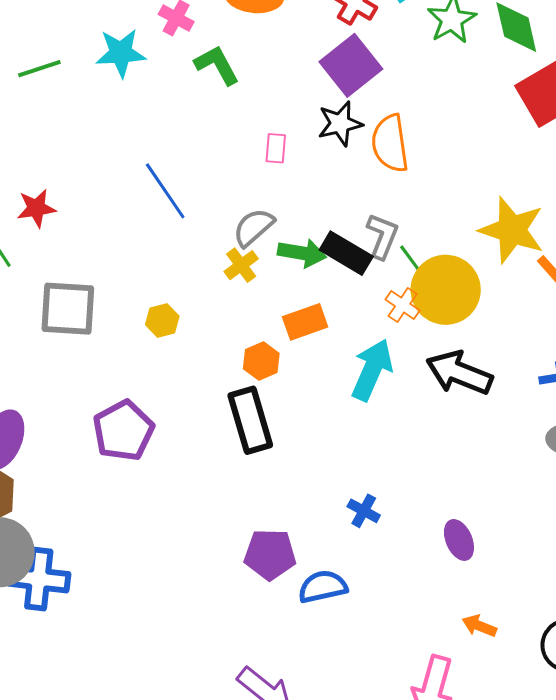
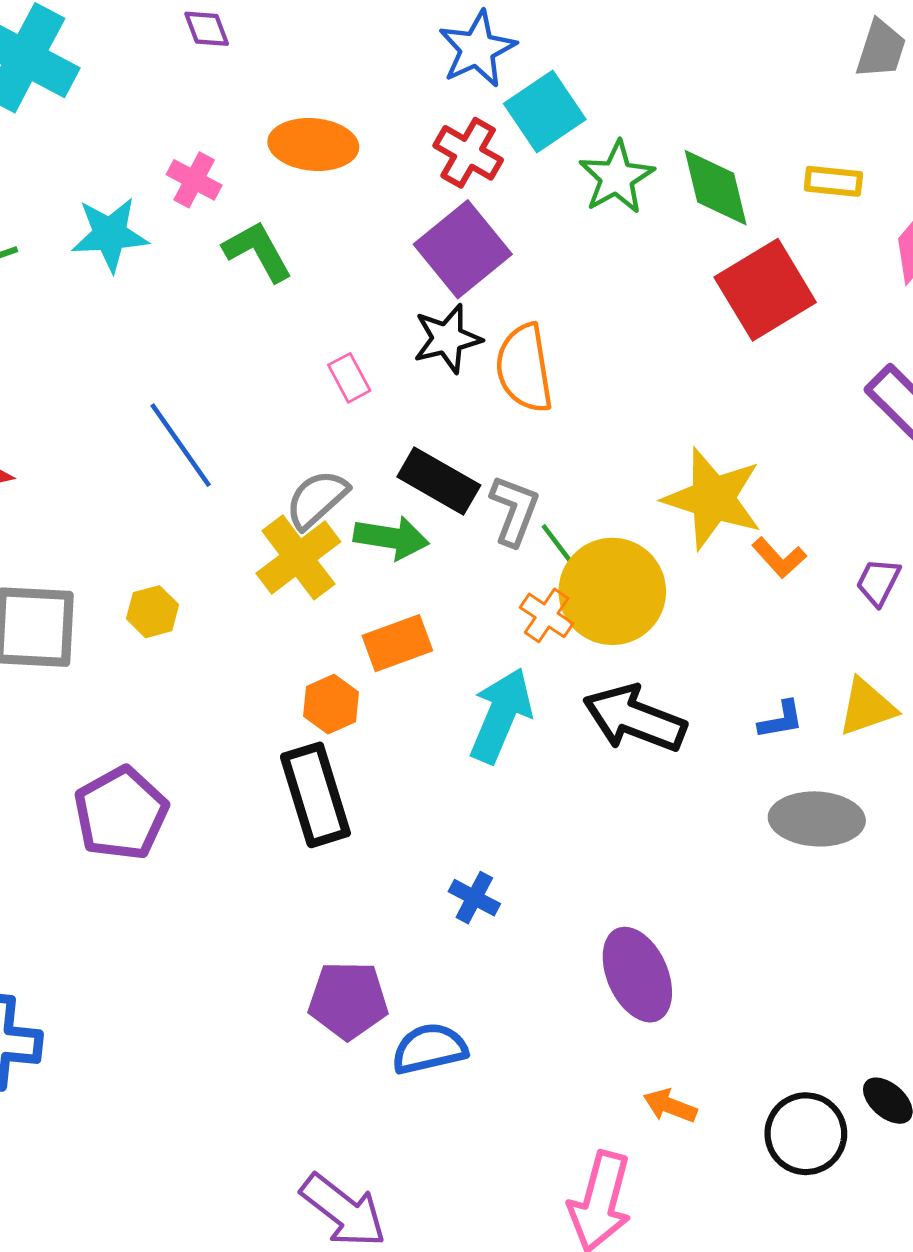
pink rectangle: (276, 148) -> (349, 378), turned -32
black rectangle: (346, 253) -> (439, 481), moved
yellow cross: (241, 265) -> (298, 557), size x1.6
yellow hexagon: (162, 320) -> (153, 612), moved
blue cross: (364, 511) -> (474, 898), moved
purple ellipse: (459, 540) -> (637, 975), size x1.5

